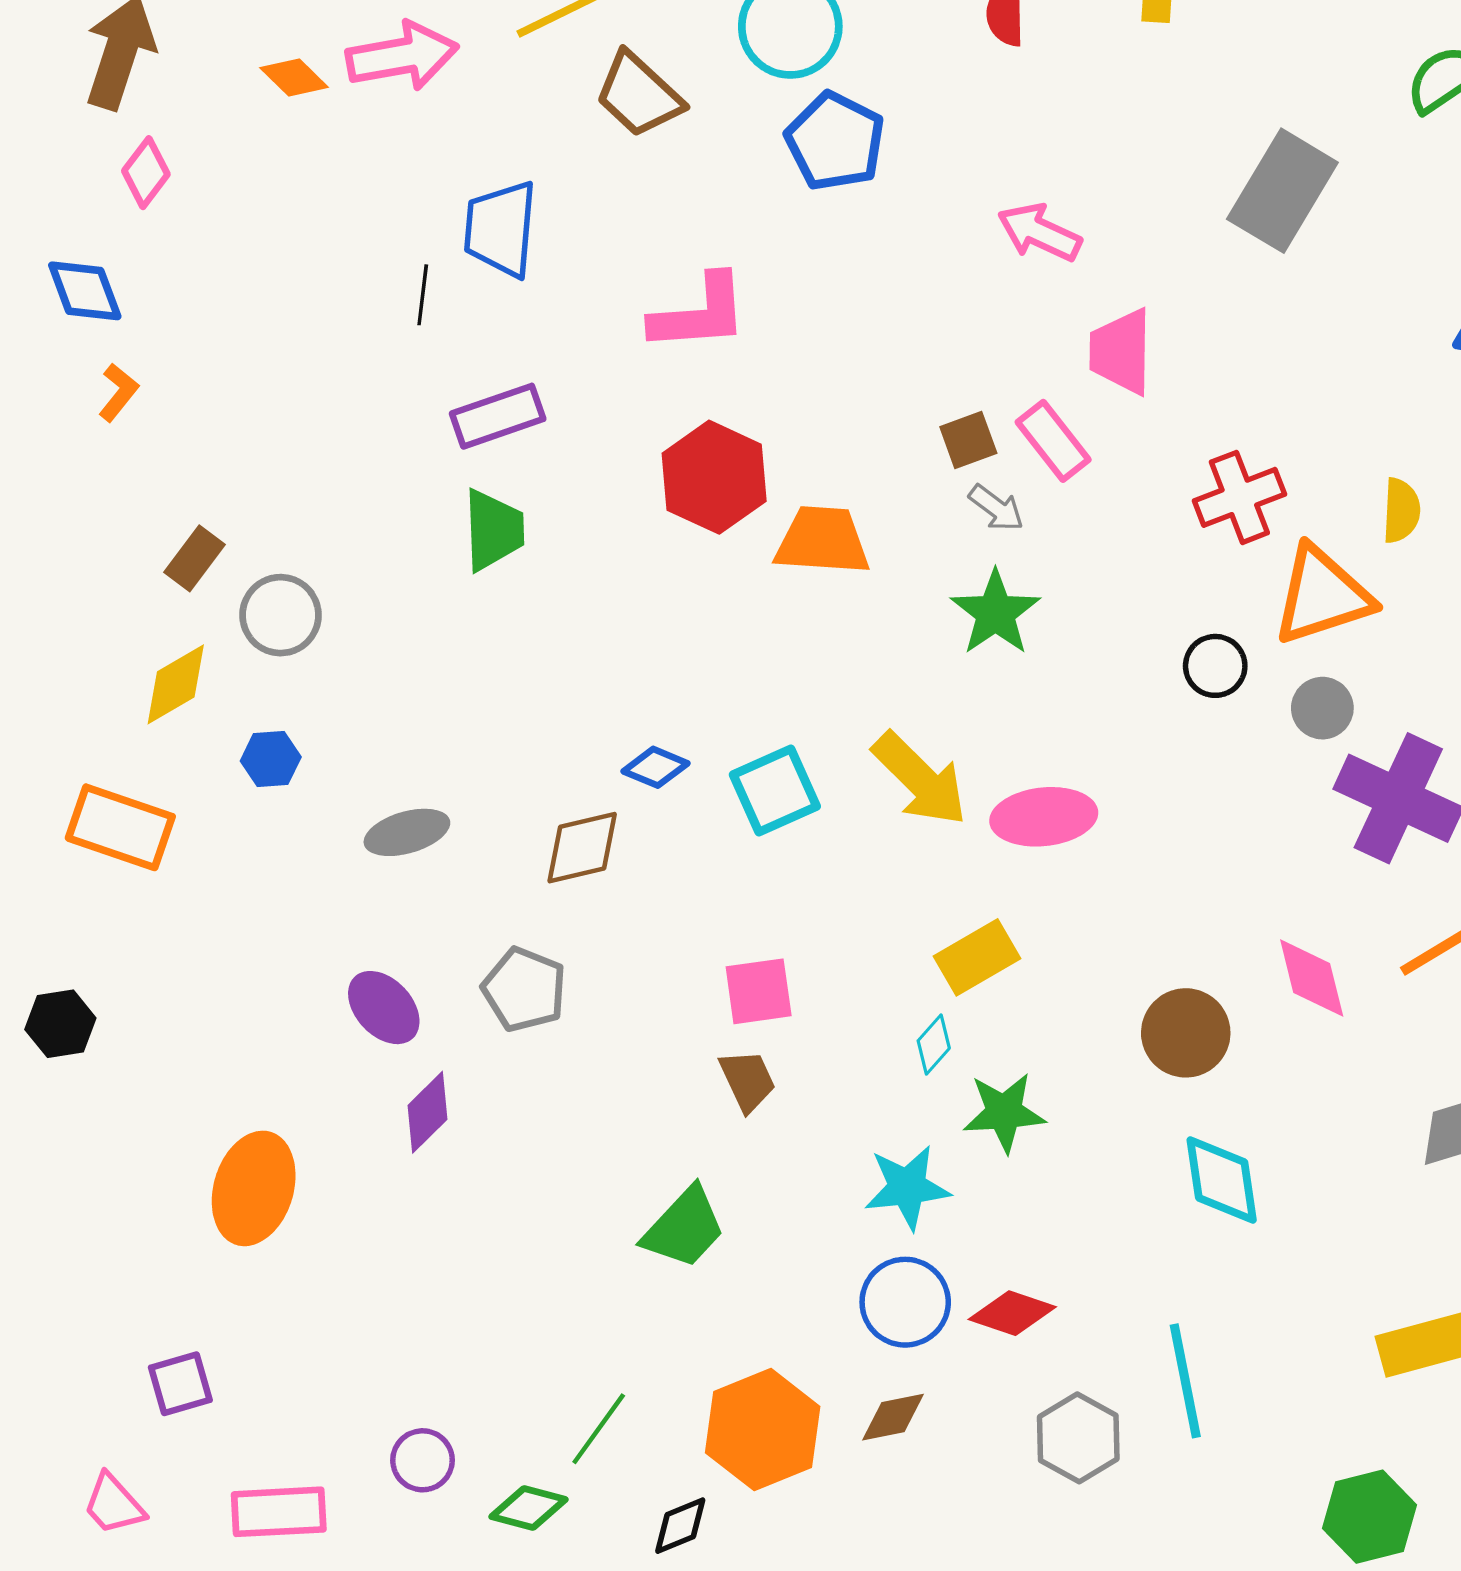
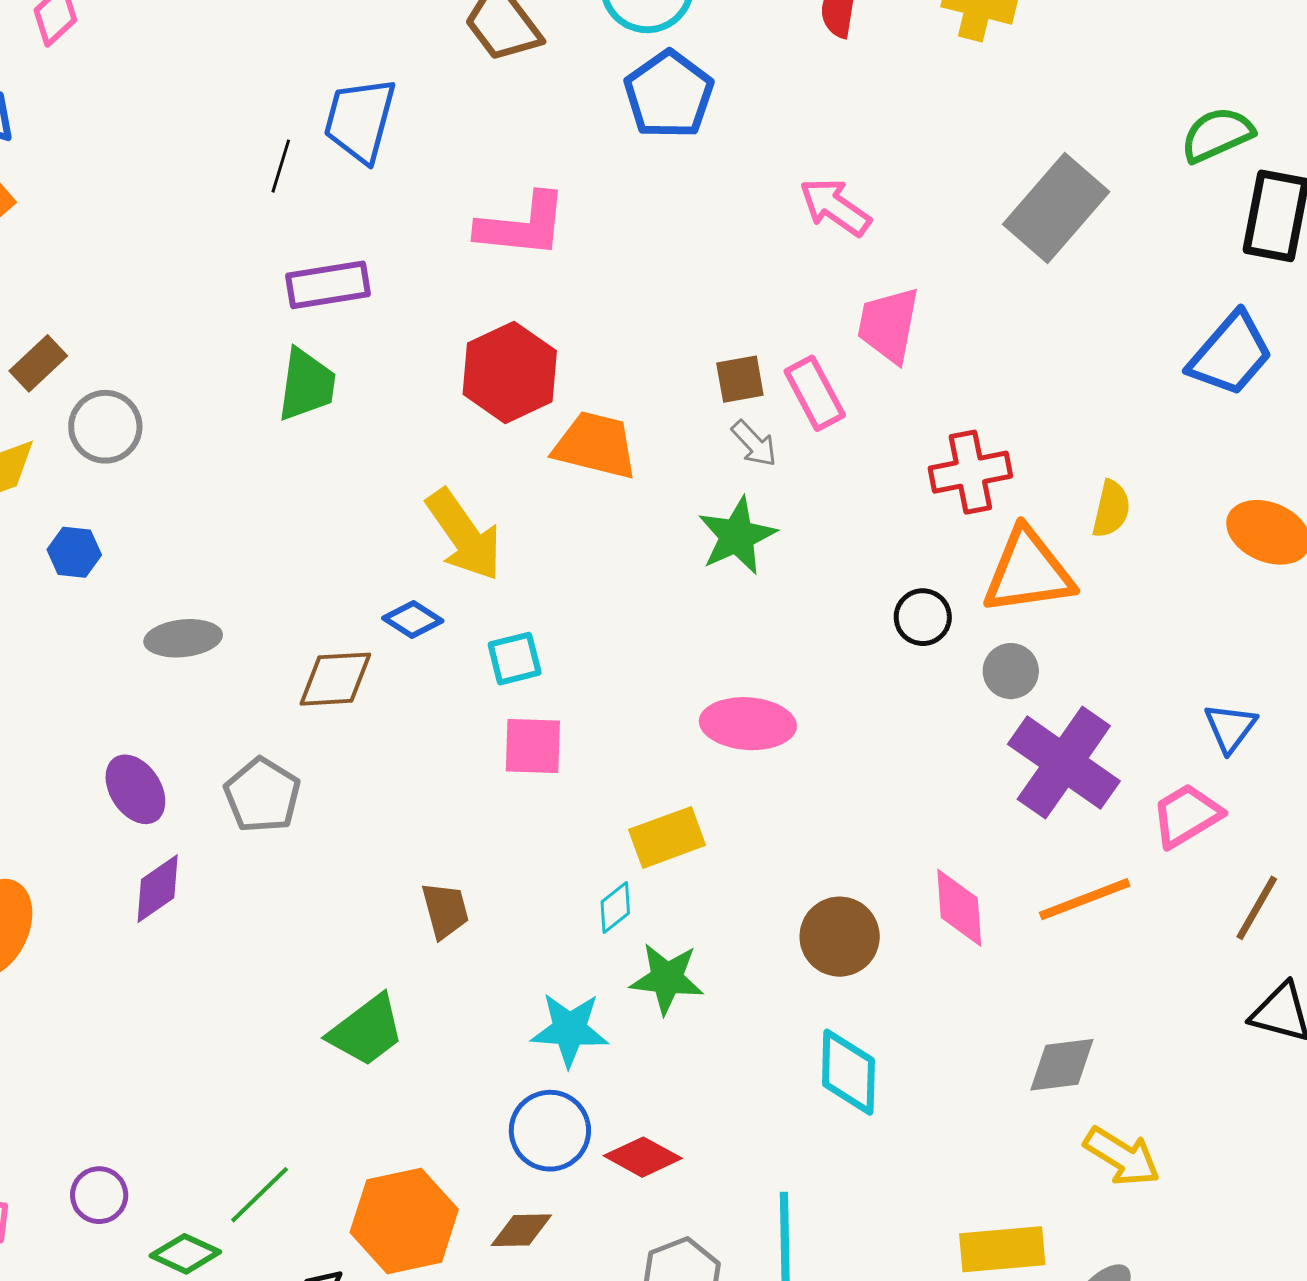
yellow arrow: (920, 779) -> (464, 535), moved
cyan square: (775, 790) -> (515, 659), size x0.7
pink square: (759, 991) -> (533, 746), moved

